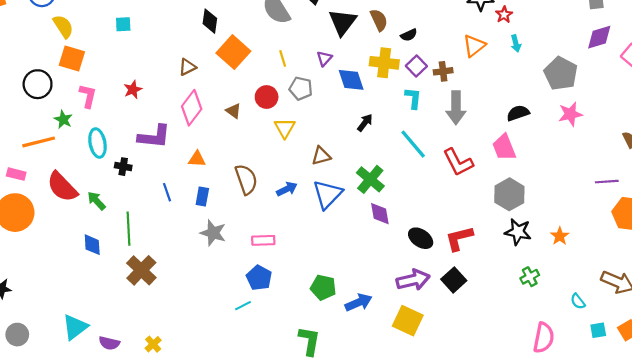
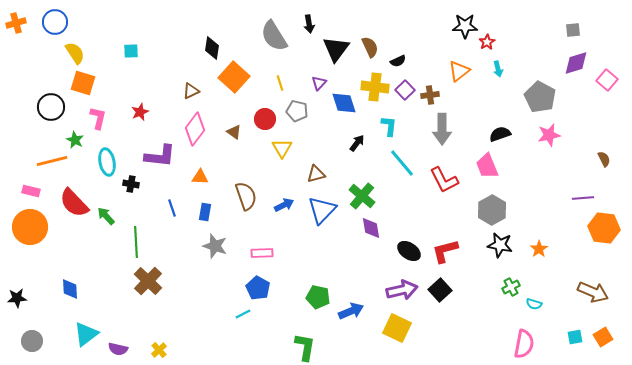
cyan L-shape: (413, 98) -> (389, 126), moved
blue diamond: (92, 245) -> (70, 289), moved
cyan semicircle: (578, 301) -> (534, 304), moved, turned -35

